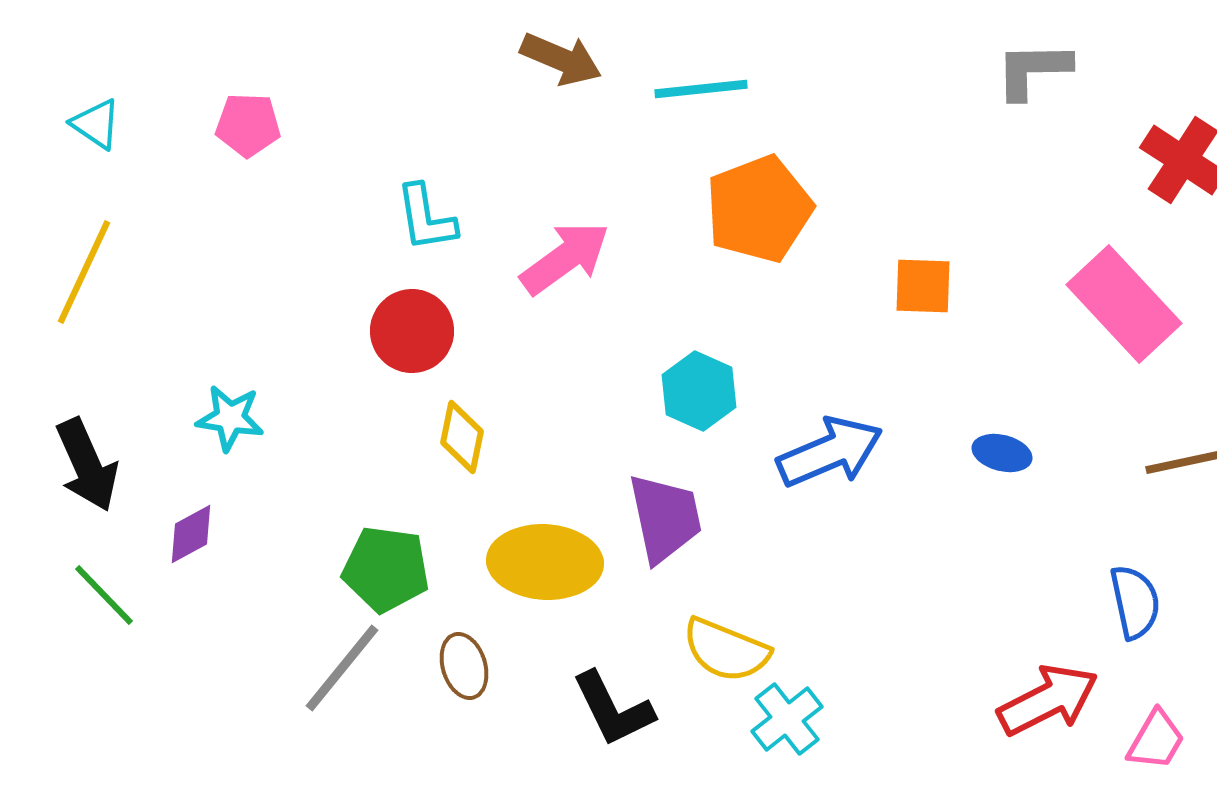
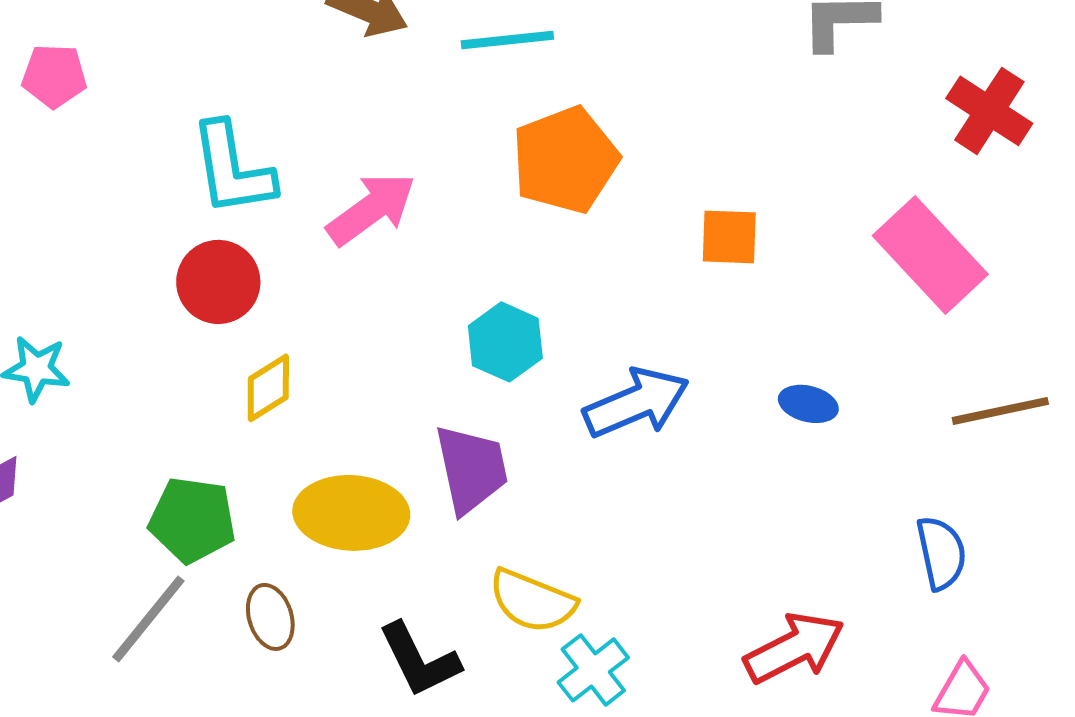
cyan L-shape: (426, 218) -> (232, 169), size x1.4
yellow diamond: (462, 437) -> (268, 388), turned 46
red arrow: (1048, 700) -> (794, 648), moved

